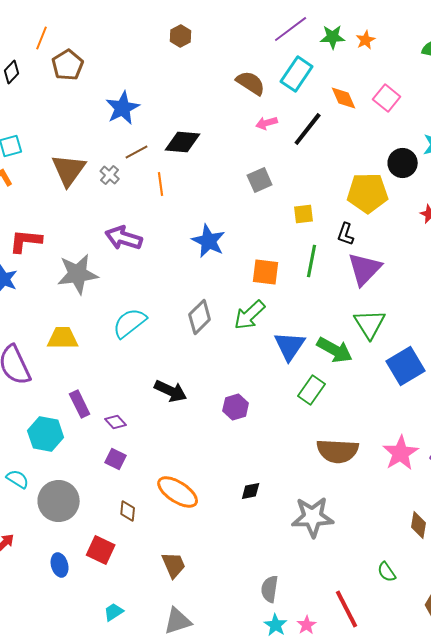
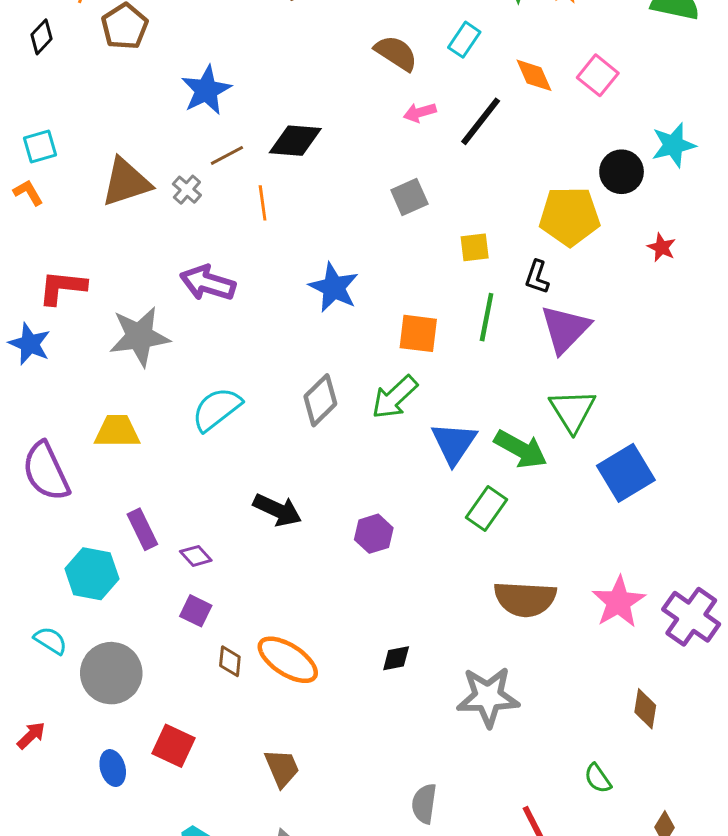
cyan rectangle: (297, 74) -> (464, 40), size x0.7
brown triangle: (69, 170) -> (126, 182), turned 36
brown diamond: (128, 511) -> (230, 661), moved

